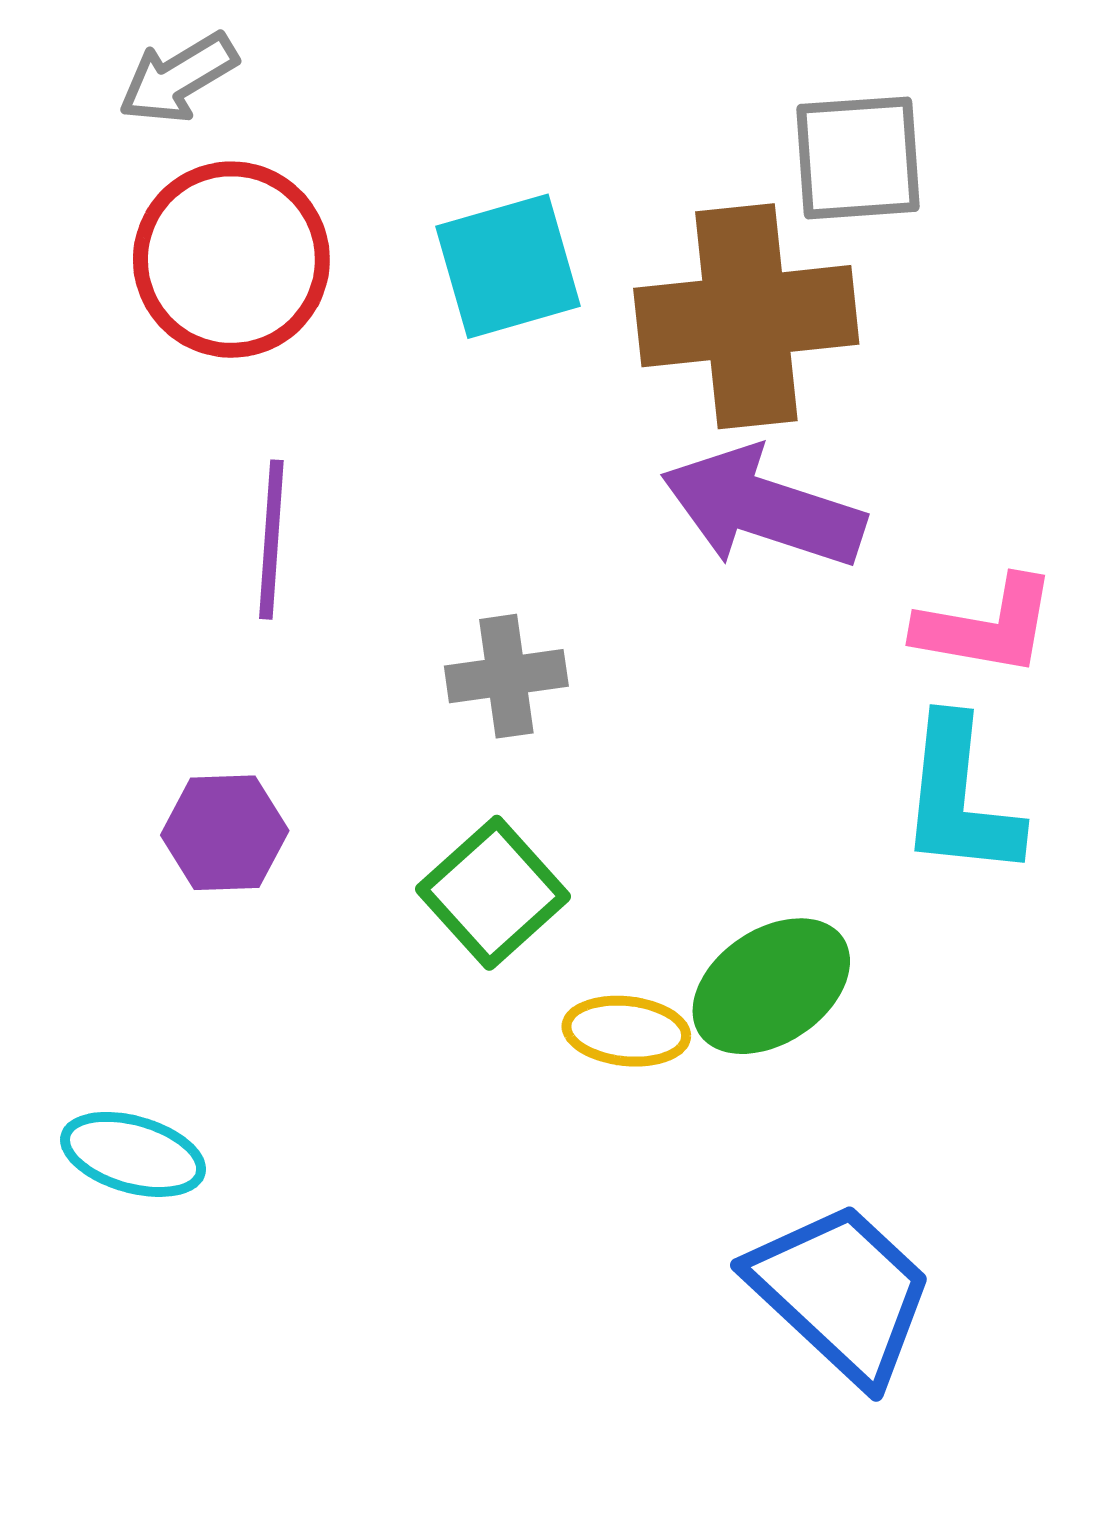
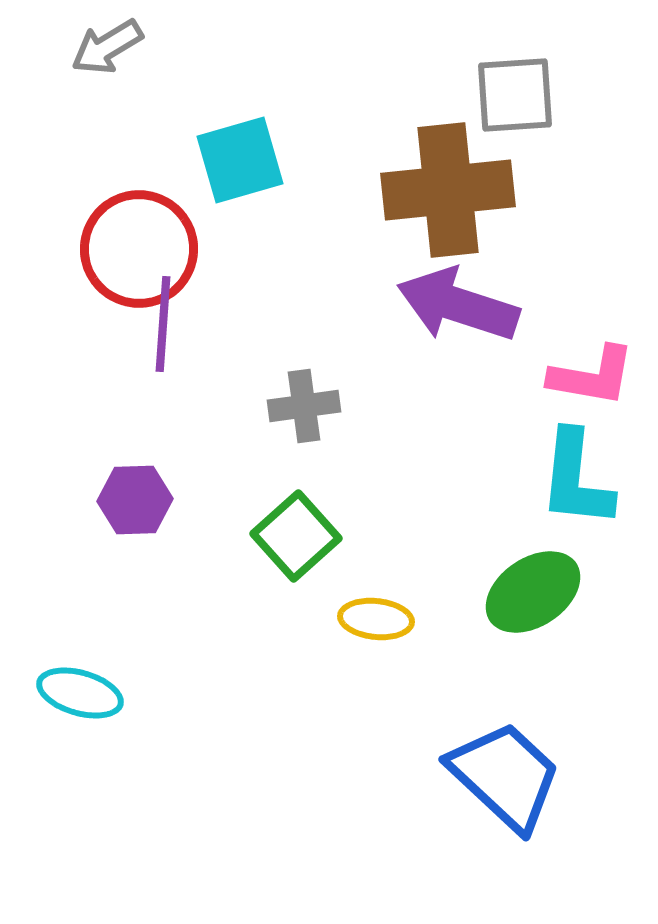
red circle: (231, 260) -> (139, 249), moved
cyan square: (508, 266) -> (240, 160), moved
green ellipse: (771, 986) -> (533, 592), moved

